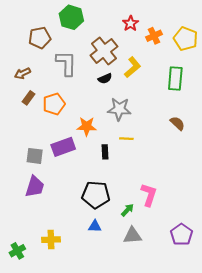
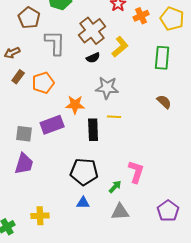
brown pentagon: (40, 38) -> (29, 18), turned -30
black rectangle: (105, 152) -> (93, 130), size x1.5

